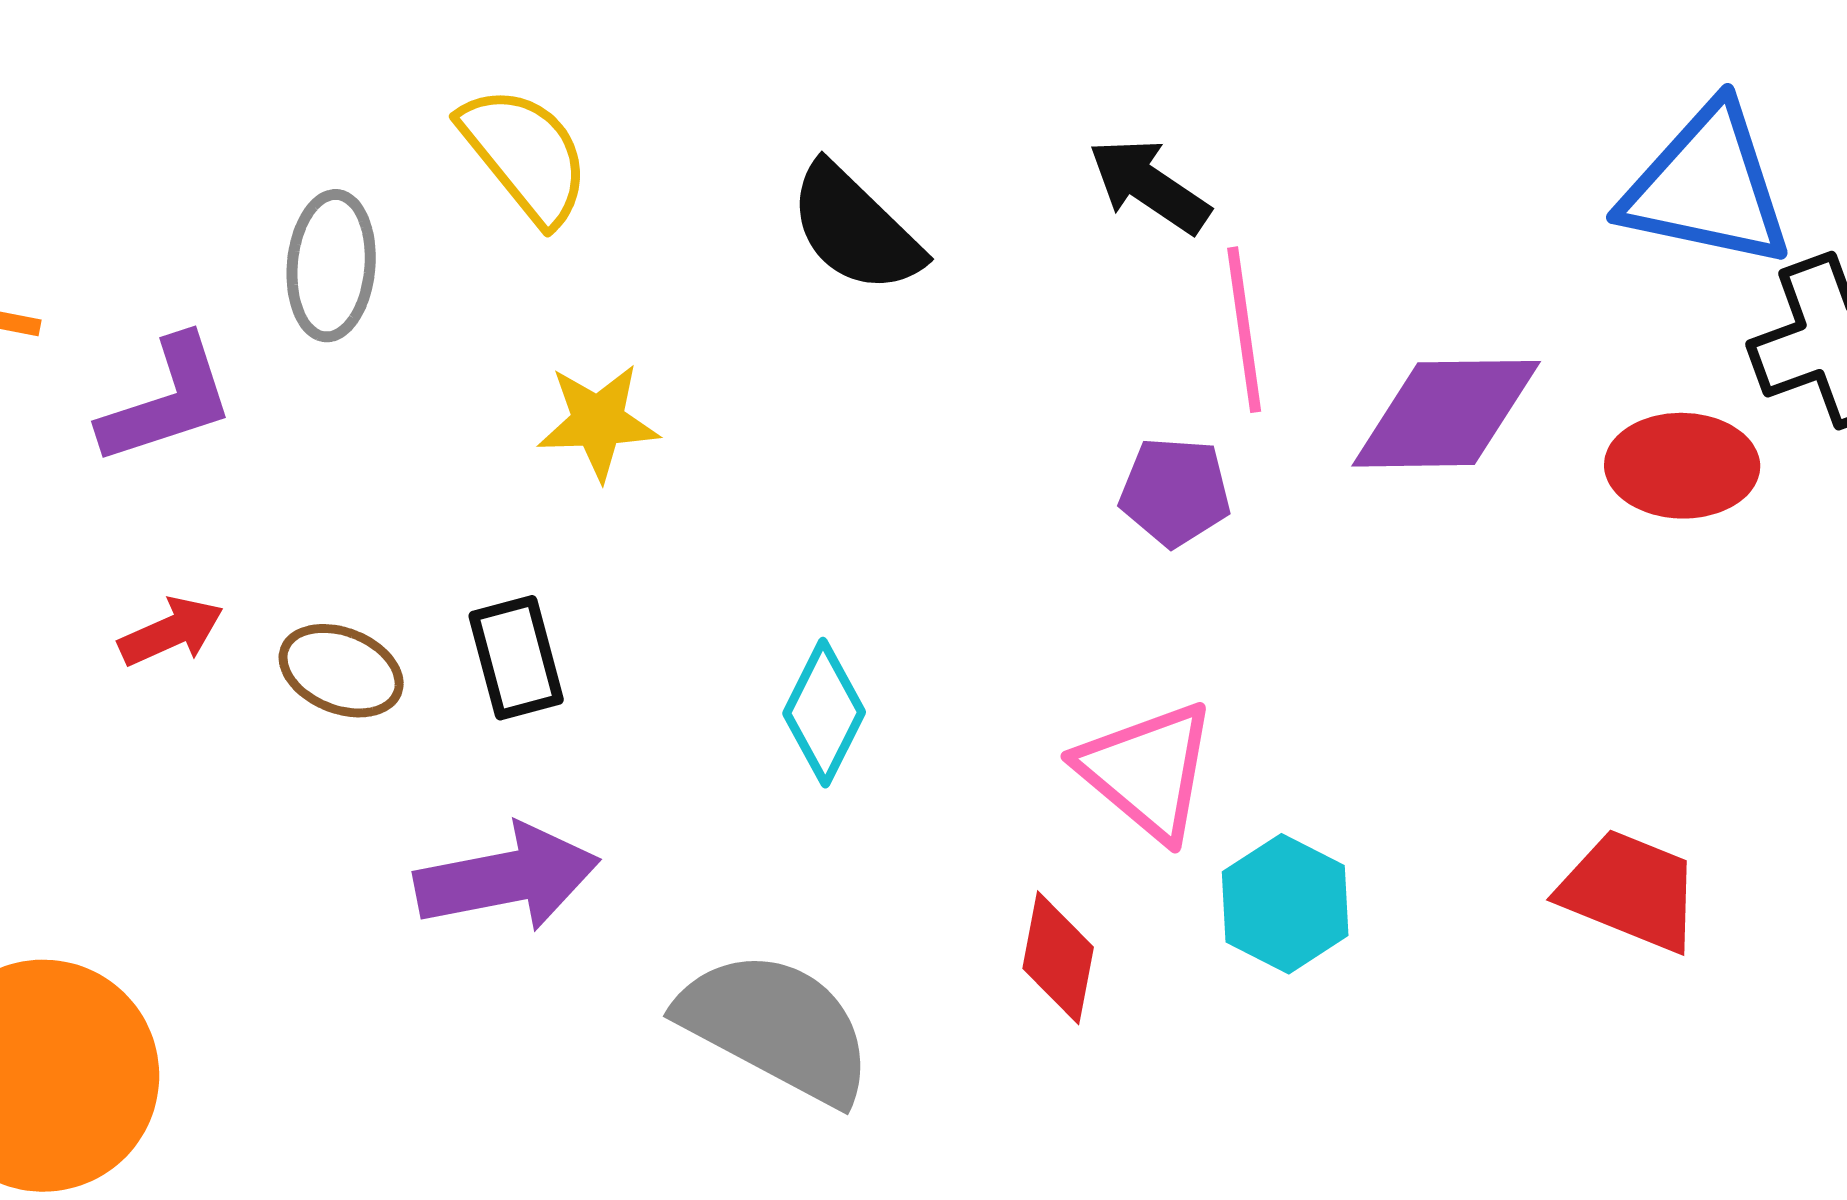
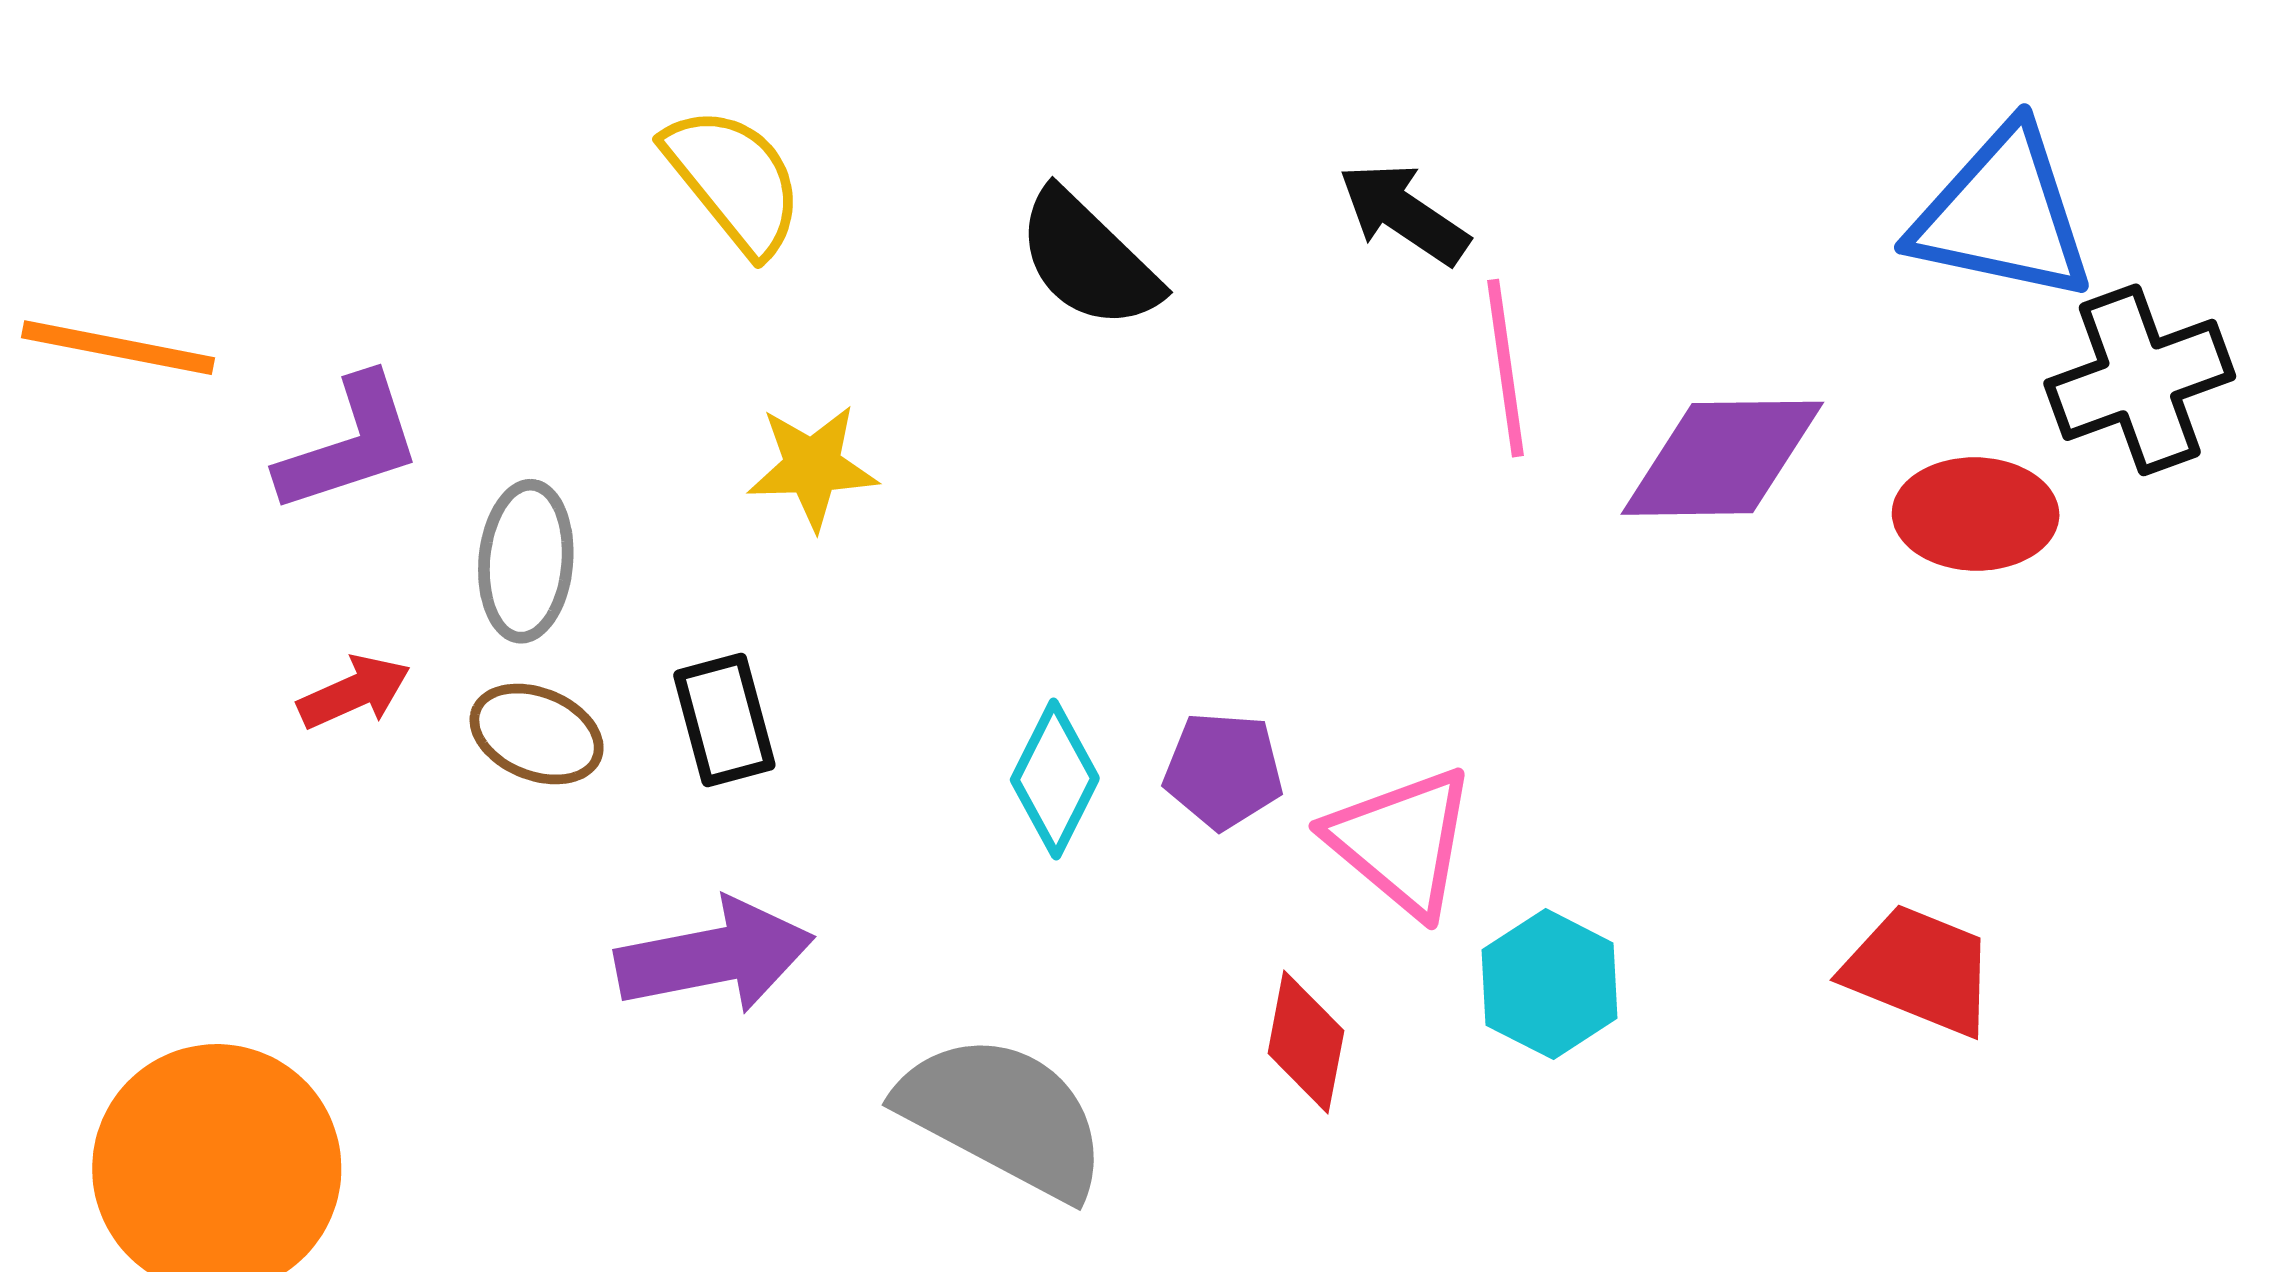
gray ellipse: (331, 266) -> (526, 561), moved
purple pentagon: (1175, 492) -> (1223, 770), moved

